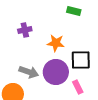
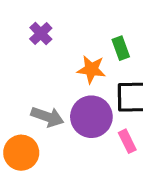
green rectangle: (74, 11) -> (121, 48), moved, turned 56
purple cross: (25, 30) -> (41, 33), moved, turned -32

